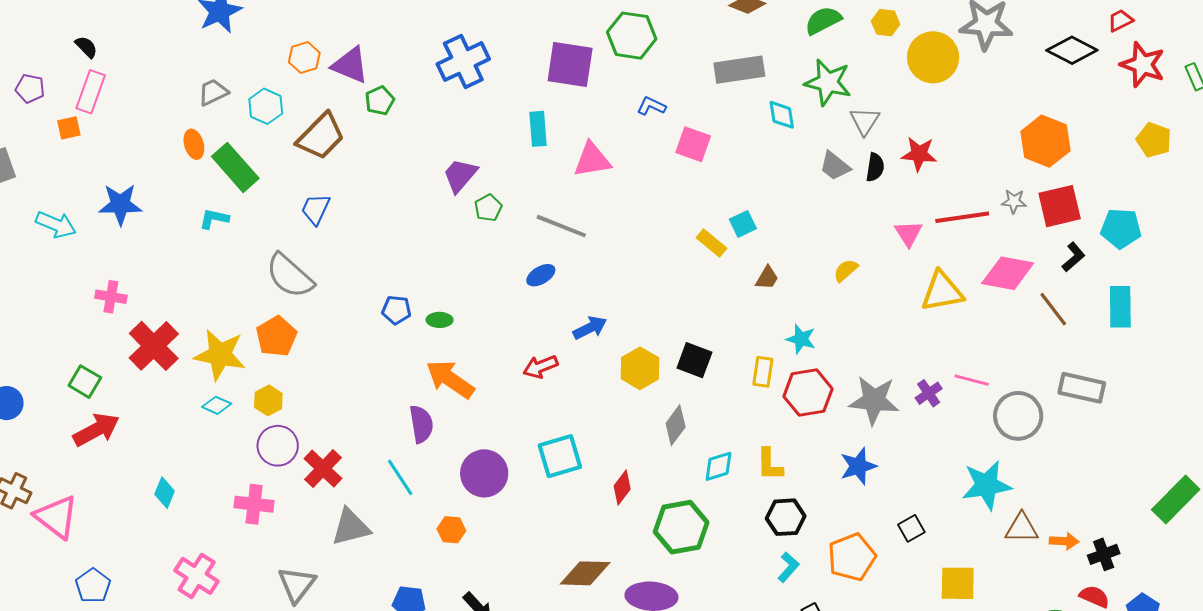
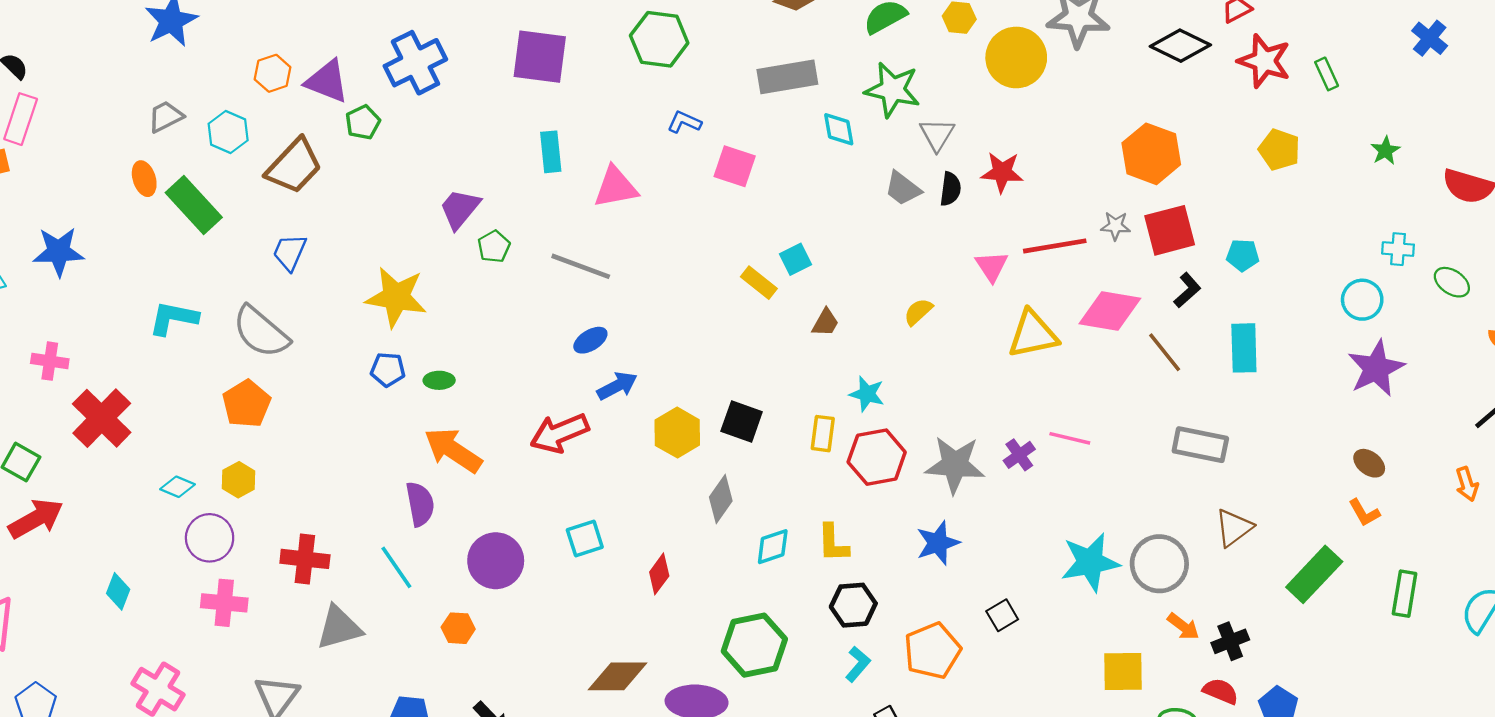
blue cross: (463, 62) -> (415, 63), moved
purple square: (570, 64) -> (540, 57), moved
cyan L-shape: (214, 219) -> (173, 318), moved, size x1.4
cyan pentagon: (1121, 228) -> (1243, 255), size x0.7
blue ellipse: (541, 275) -> (590, 340), moved
yellow star: (220, 355) -> (396, 297), moved
red arrow: (540, 367) -> (559, 433), size x1.4
gray circle: (1018, 416) -> (1159, 564), moved
purple circle: (278, 446) -> (210, 538), moved
cyan square: (560, 456) -> (585, 539), size x0.7
red cross: (323, 469) -> (305, 559), turned -36
green hexagon: (681, 527) -> (754, 645), moved
brown triangle: (1022, 528) -> (1234, 528), moved, turned -36
orange arrow: (1064, 541) -> (1183, 626), turned 36
yellow square: (958, 583) -> (1123, 672), moved

